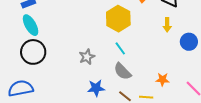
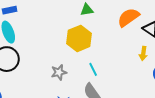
yellow hexagon: (118, 19) -> (79, 38), moved

